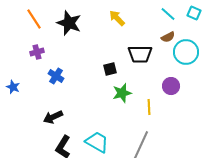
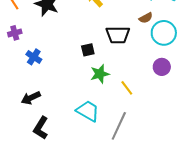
purple circle: (171, 86) -> (162, 67), moved
yellow line: (149, 107) -> (127, 88), turned -35
cyan trapezoid: (97, 142) -> (88, 111), moved

